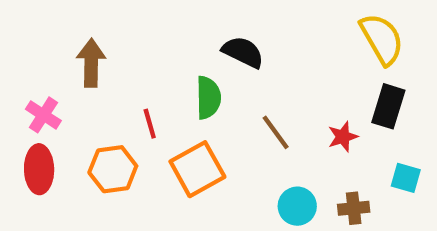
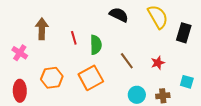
yellow semicircle: (382, 39) -> (158, 17), moved
black semicircle: (243, 52) -> (119, 15), moved
black rectangle: (388, 106) -> (184, 33), moved
red line: (150, 124) -> (74, 38), moved
red ellipse: (39, 169) -> (20, 91), moved

